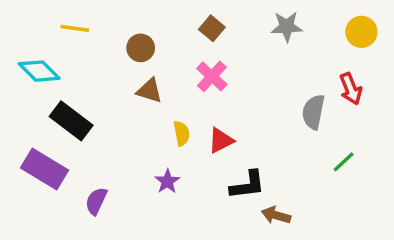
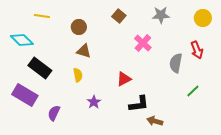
pink cross: (212, 76) -> (143, 43), moved
yellow semicircle: (182, 133) -> (78, 75), moved

